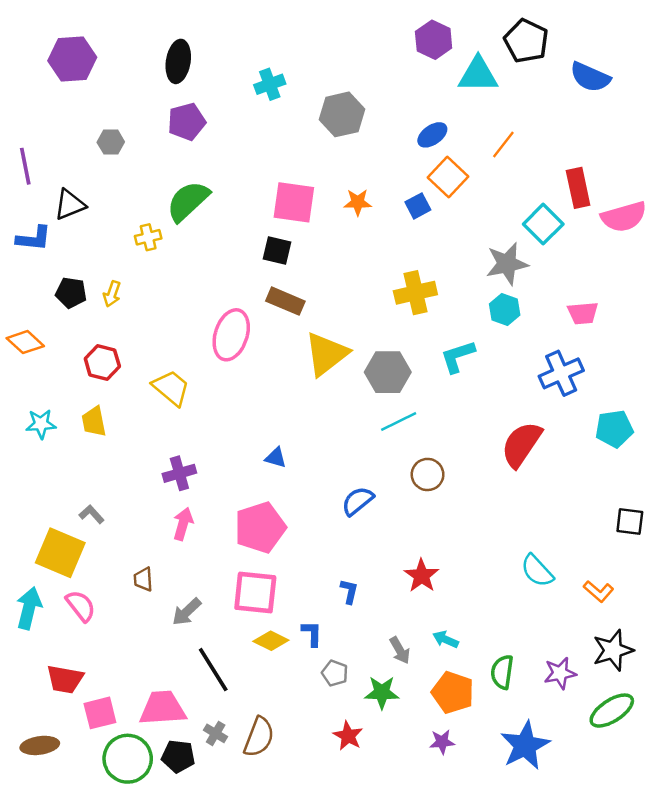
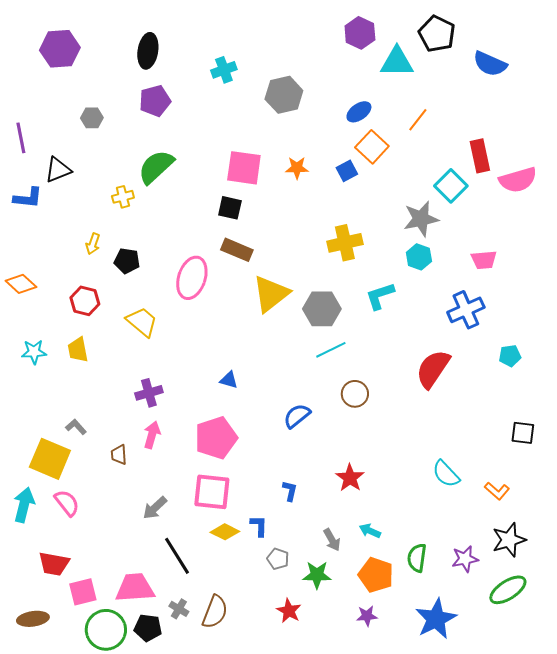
black pentagon: (71, 293) -> (127, 261), moved
cyan pentagon: (614, 429) -> (510, 356), size x0.7
brown trapezoid: (143, 579) -> (119, 455), moved

